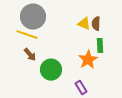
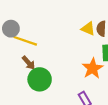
gray circle: (33, 17) -> (11, 29), moved, size x0.6
green circle: (51, 70) -> (40, 79), moved

